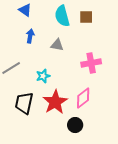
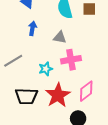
pink cross: (91, 63) -> (71, 60), moved
black trapezoid: (24, 103) -> (26, 96), turned -100

